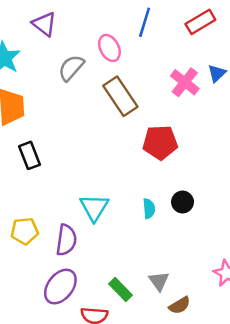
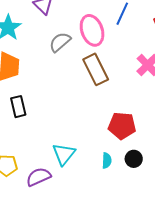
pink ellipse: (109, 48) -> (92, 30), size x1.4
red pentagon: (160, 142) -> (122, 126), moved
purple semicircle: (66, 240) -> (38, 177), turned -130

